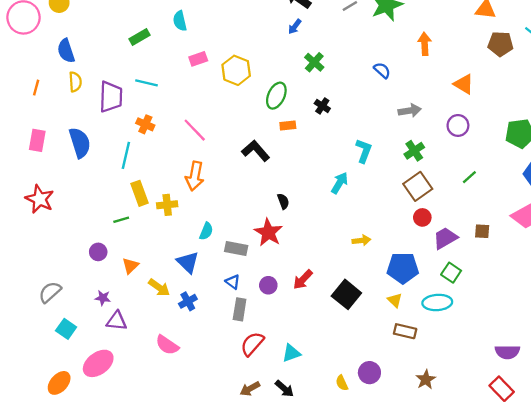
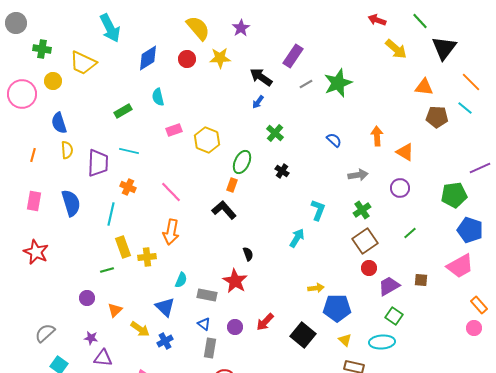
orange arrow: (425, 44) -> (377, 136), moved
orange rectangle: (288, 125) -> (232, 185), moved, turned -64
blue pentagon: (403, 268) -> (337, 308), moved

